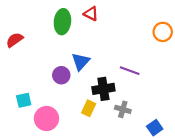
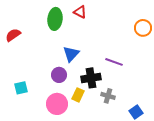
purple circle: (61, 75) -> (59, 75), moved
pink circle: (46, 118) -> (57, 104), moved

